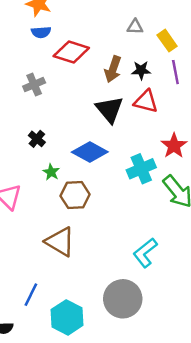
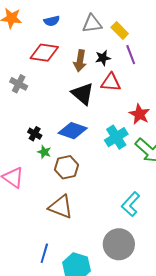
gray triangle: (135, 27) -> (92, 24), size x1.5
blue semicircle: (41, 32) -> (52, 21), moved
gray cross: (34, 85) -> (19, 84), turned -30
black cross: (37, 139) -> (35, 134), moved

